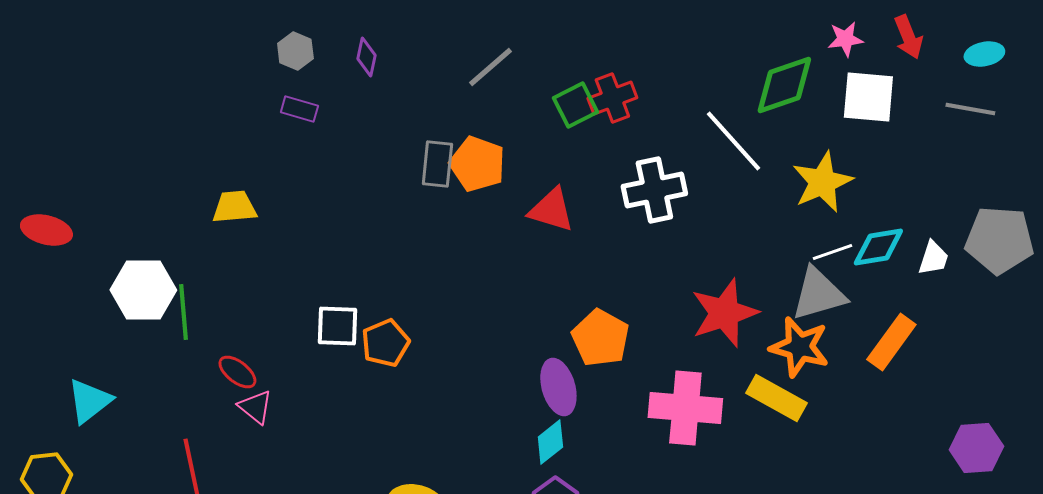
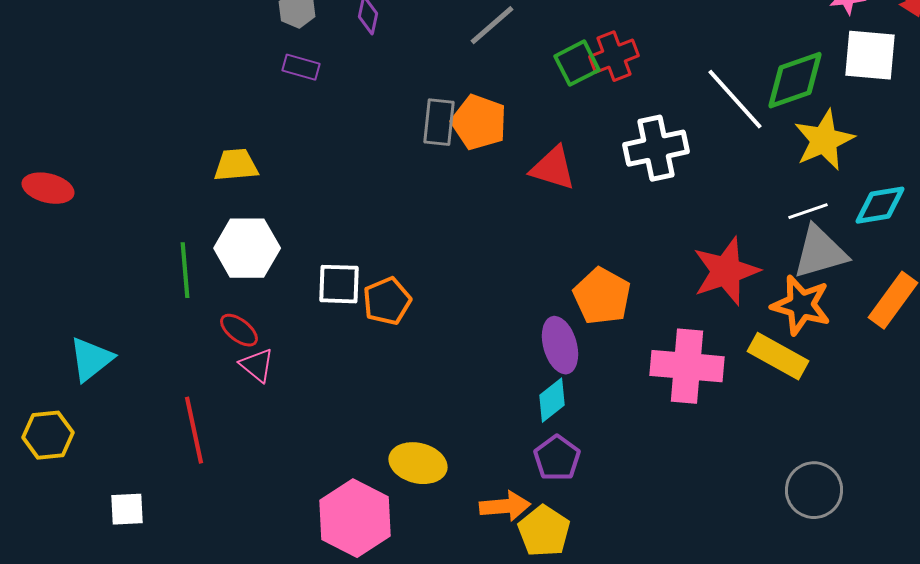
green diamond: (784, 85) -> (795, 80), moved
white line: (832, 252) -> (808, 211), moved
white hexagon: (143, 290) -> (247, 248), moved

